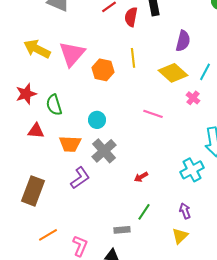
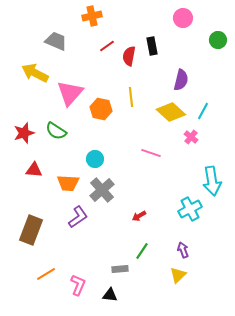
yellow arrow: (37, 49) -> (35, 73), moved
green semicircle: (54, 105) -> (56, 131), moved, turned -40

